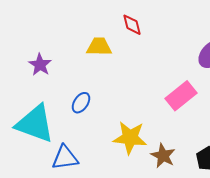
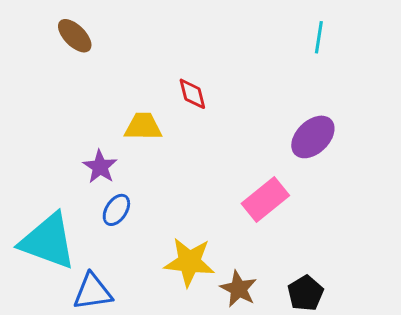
purple star: (40, 65) -> (100, 167), moved

